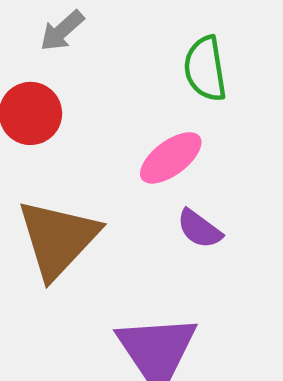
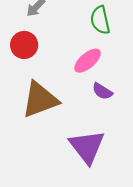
brown triangle: (58, 239) -> (40, 100), turned 30

